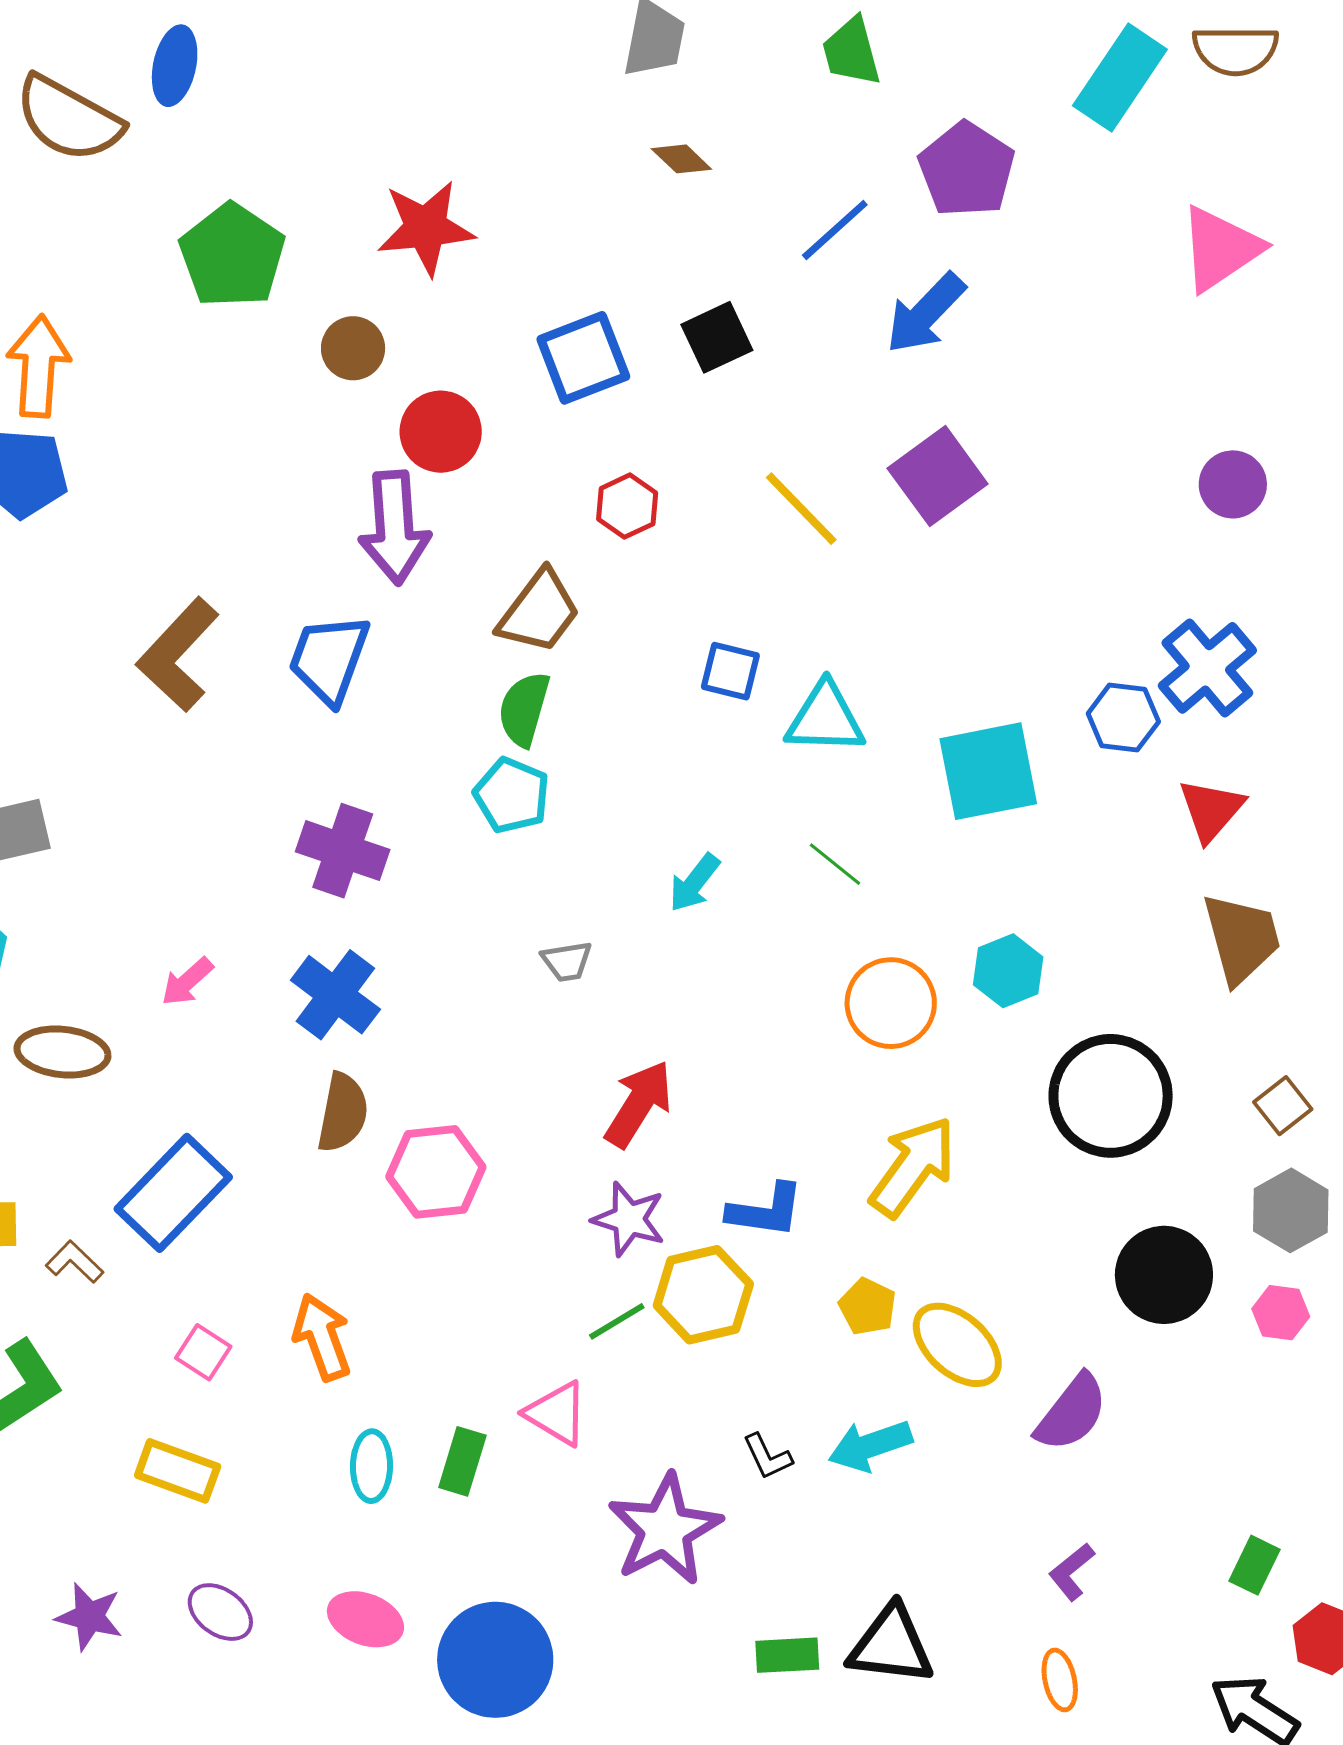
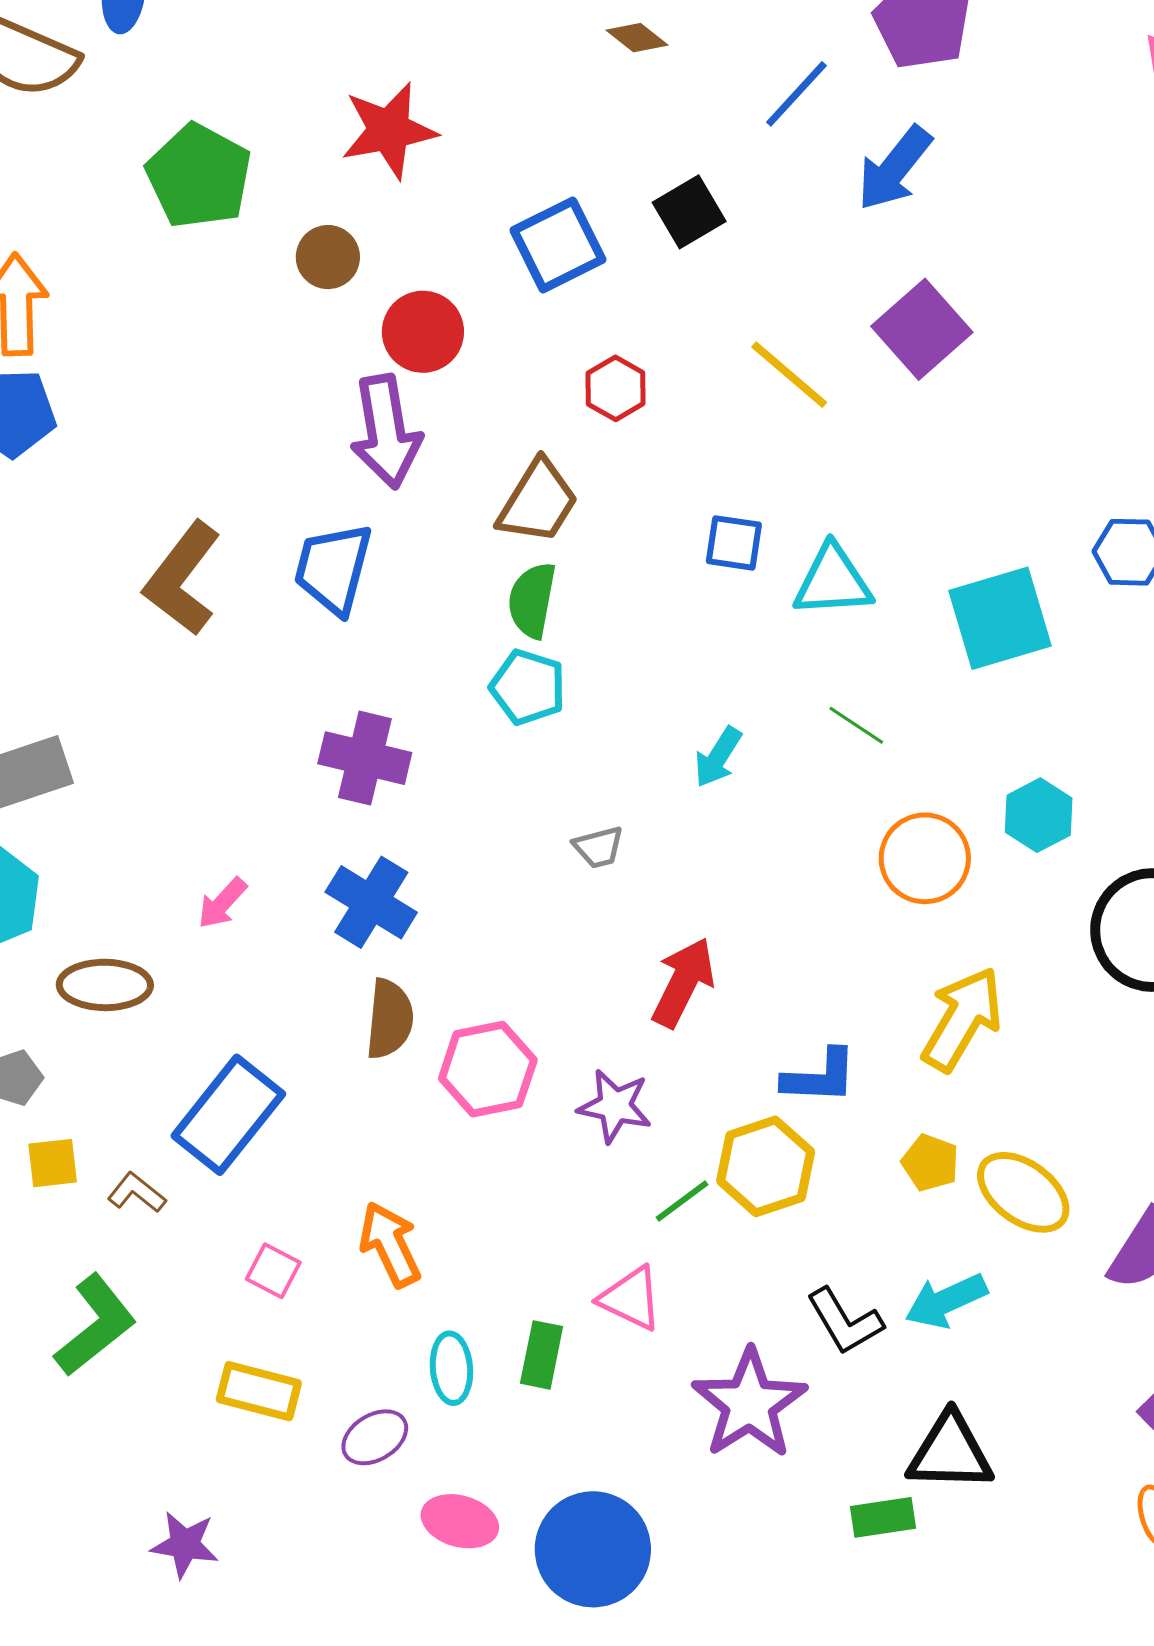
purple star: (629, 1219) -> (615, 1106), moved
black L-shape: (767, 1457) -> (845, 1321), size x1.5
purple ellipse: (220, 1612) -> (375, 1437), moved, turned -62
black triangle: (891, 1645) -> (950, 1452), moved

